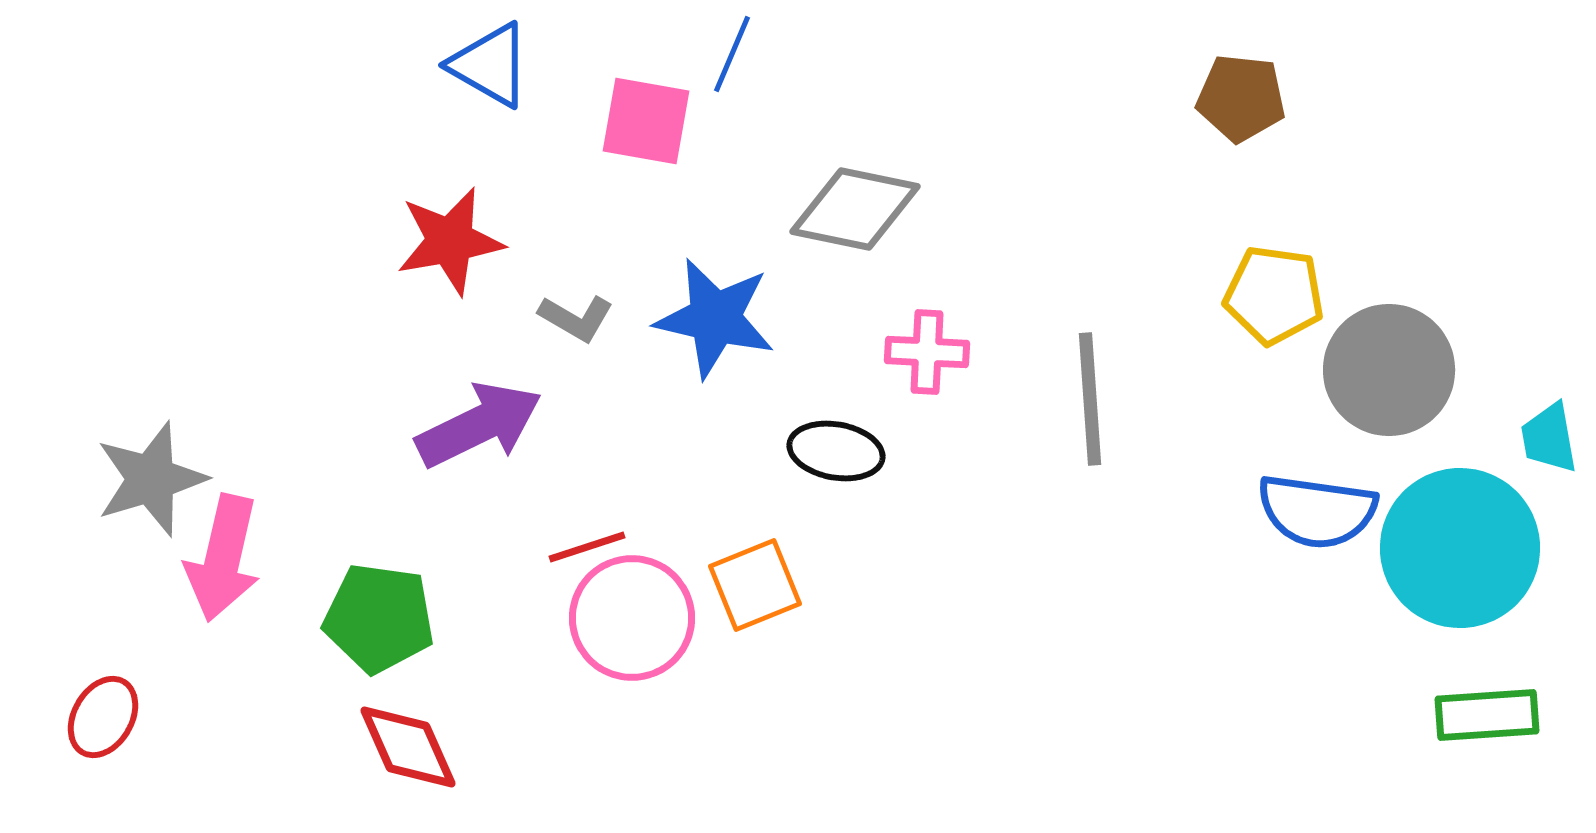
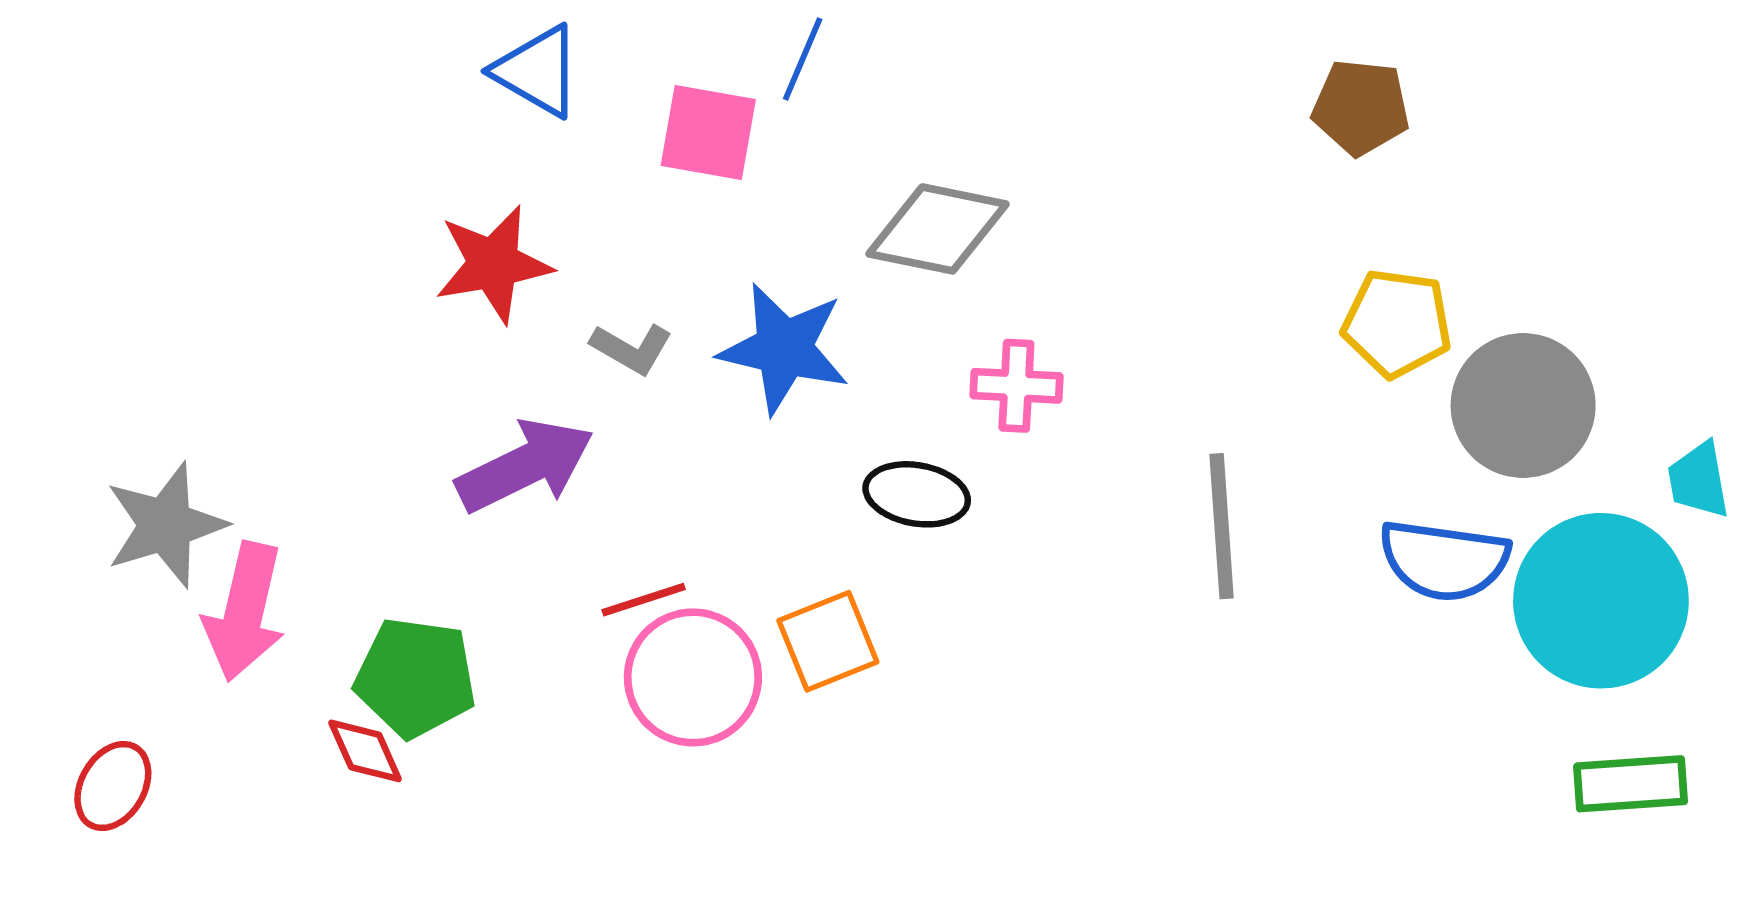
gray line: (1090, 399) -> (1222, 526), moved
red diamond: (408, 747) -> (365, 751), moved, size x0.7

